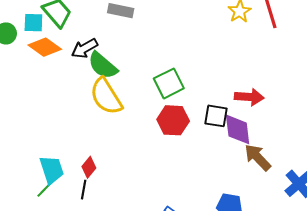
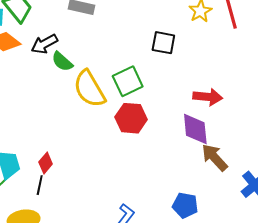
green semicircle: (103, 65) -> (62, 62), size x0.7
yellow semicircle: (106, 96) -> (89, 89), moved
black square: (216, 116) -> (163, 43), moved

